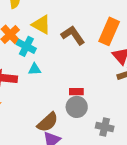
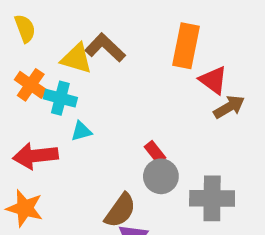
brown L-shape: (73, 35) -> (105, 48), moved
red rectangle: (76, 92) -> (155, 152), turned 64
gray cross: (105, 127) -> (212, 198), size x1.5

